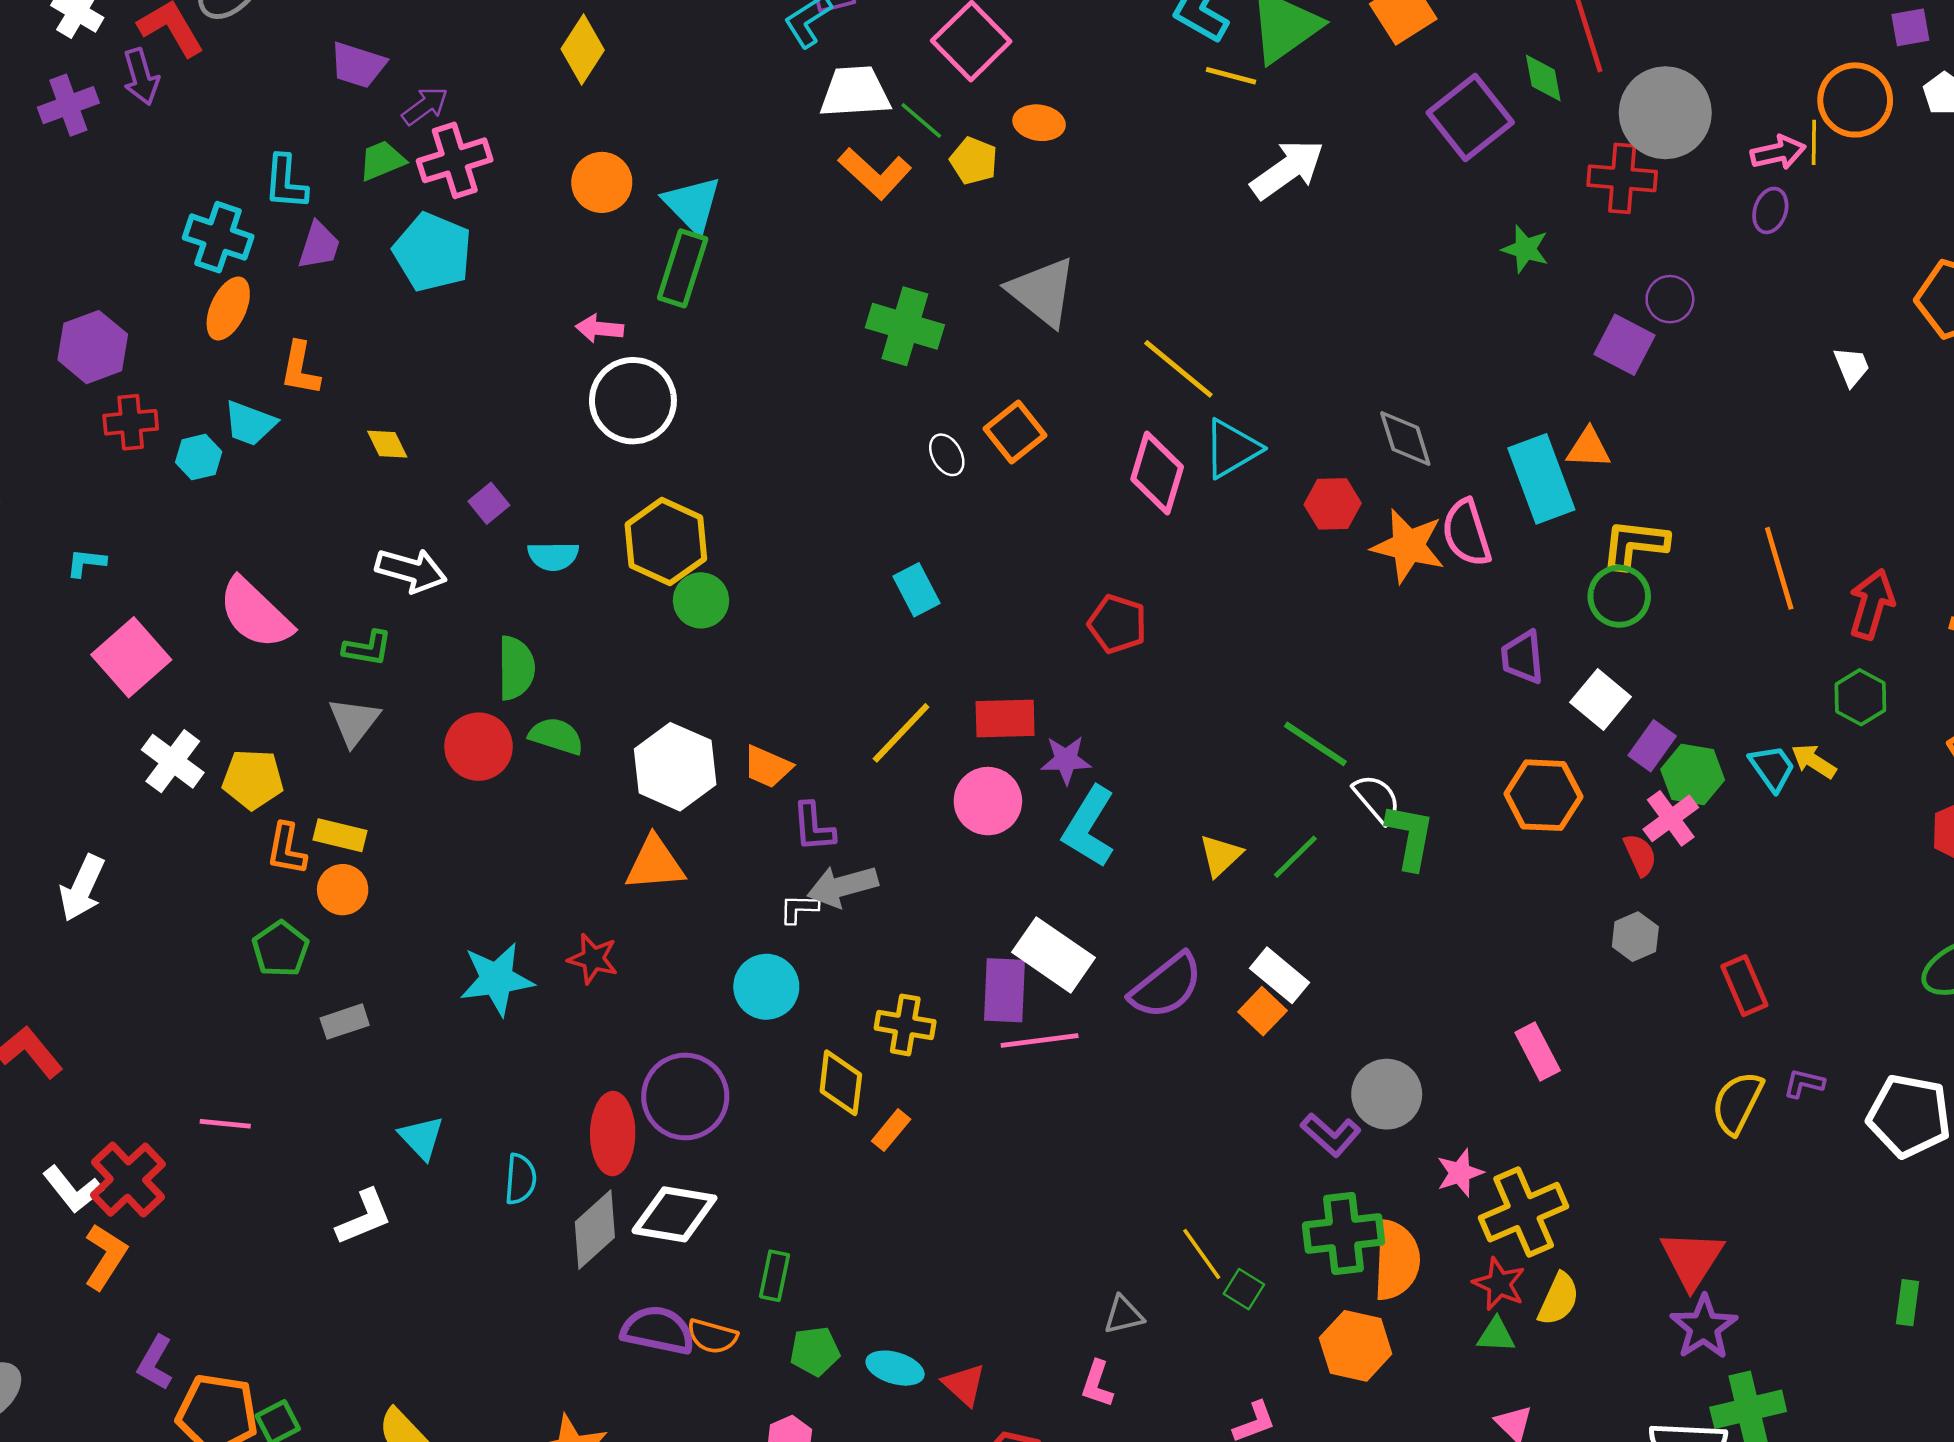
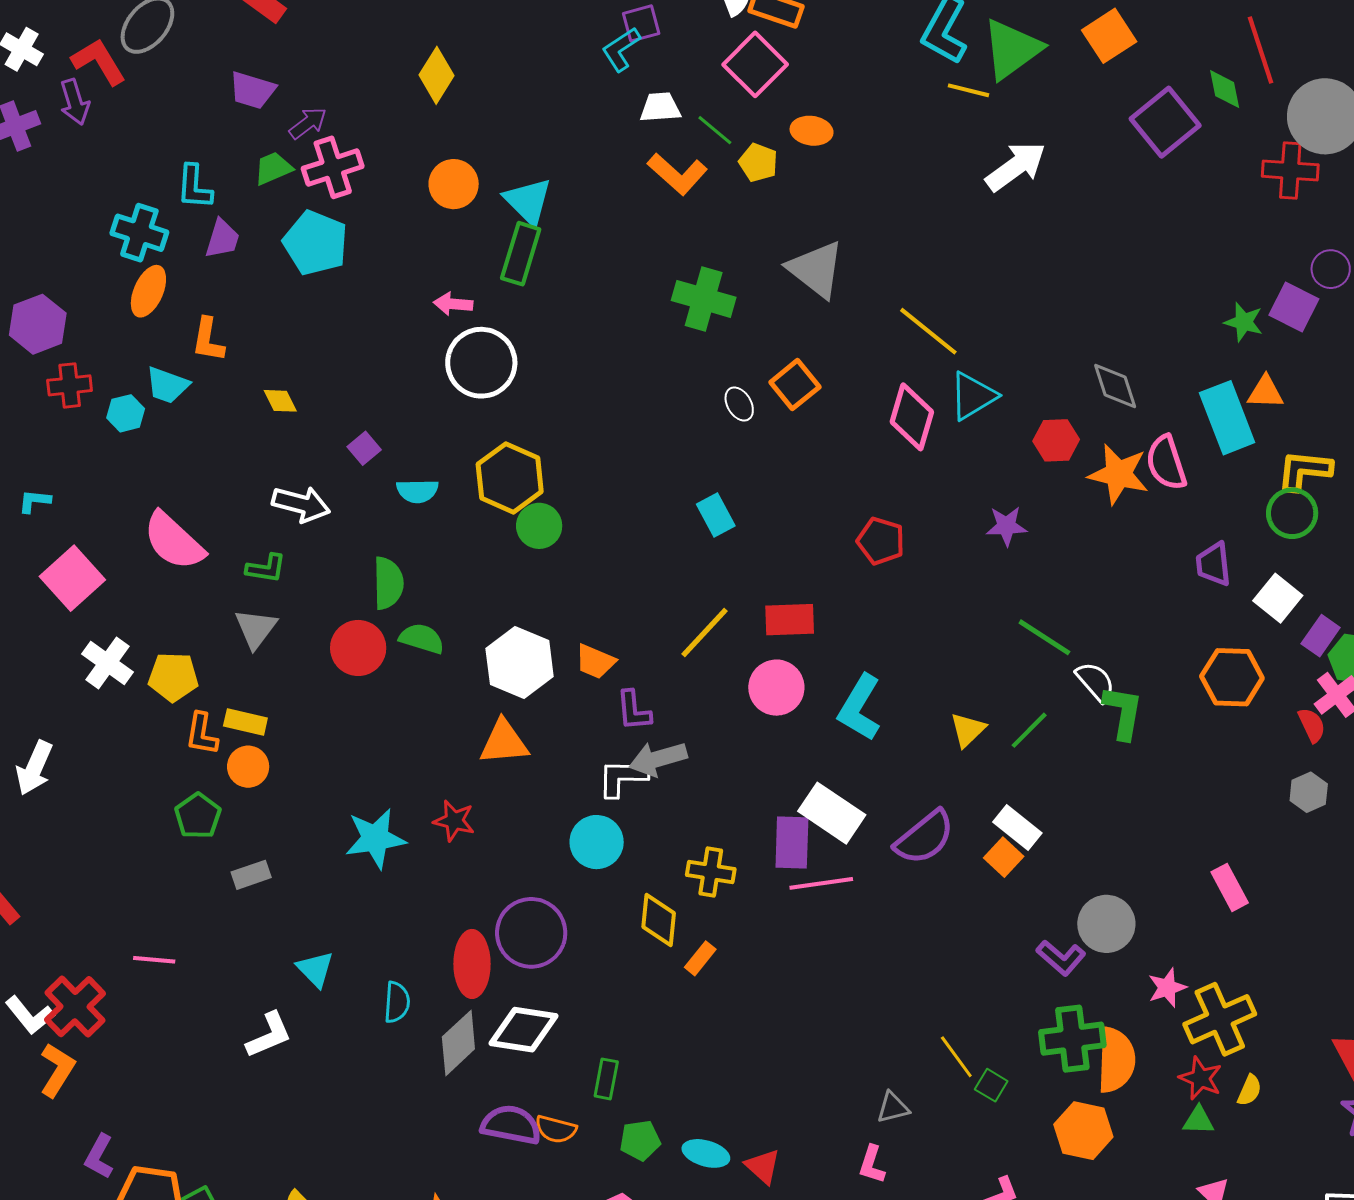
white trapezoid: (855, 92) -> (660, 107), size x0.7
green star: (1525, 249) -> (1244, 322), moved
purple star: (1066, 760) -> (1006, 526), moved
white L-shape: (799, 909) -> (622, 778), size x1.6
yellow semicircle: (1559, 1299) -> (1249, 1090), size x0.7

